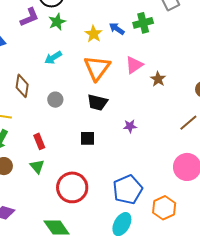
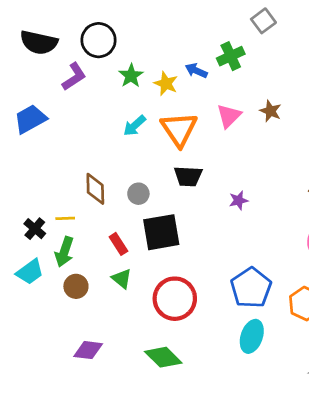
green star: (57, 22) -> (131, 76), moved
cyan arrow: (53, 58) -> (135, 126), moved
brown star: (158, 79) -> (270, 111), moved
brown diamond: (22, 86) -> (95, 189), moved
gray circle: (55, 100) -> (138, 194), moved
black square: (87, 138) -> (161, 232), moved, size x1.8

